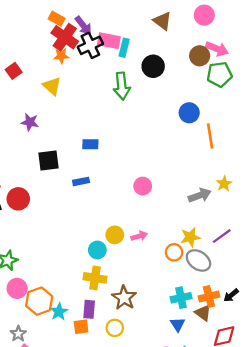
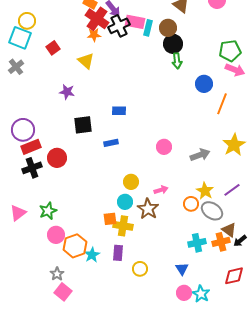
pink arrow: (217, 49) -> (235, 70), moved
brown circle: (200, 56) -> (168, 28), moved
green arrow: (122, 86) -> (177, 61), moved, size x0.7
orange line: (210, 136) -> (222, 104), turned 30
yellow star: (224, 184) -> (234, 145), size x1.6
gray arrow: (200, 195) -> (200, 155), moved
yellow circle: (115, 235) -> (131, 182), moved
yellow star: (190, 237) -> (205, 191), turned -30
brown star: (124, 298) -> (148, 209), moved
brown triangle: (203, 313) -> (229, 230), moved
blue triangle: (178, 324) -> (182, 269), moved
orange square: (81, 327) -> (110, 219), moved

